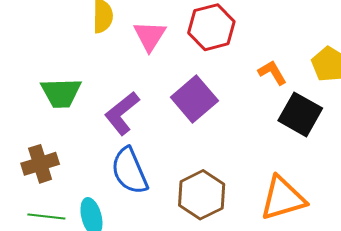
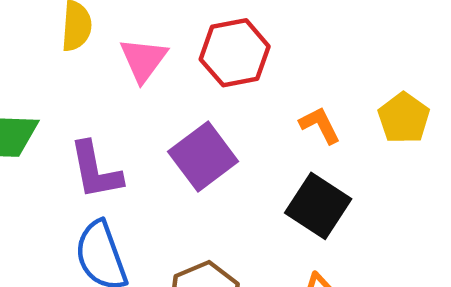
purple L-shape: (122, 113) -> (95, 170), turned -66
black square: (300, 114) -> (318, 206), moved

